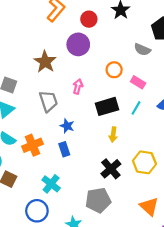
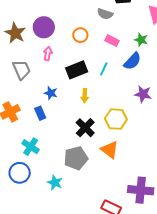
purple circle: (78, 44) -> (44, 27), moved
pink rectangle: (138, 82) -> (112, 41), moved
blue star: (67, 126) -> (51, 93), moved
orange triangle: (149, 206) -> (110, 150), moved

